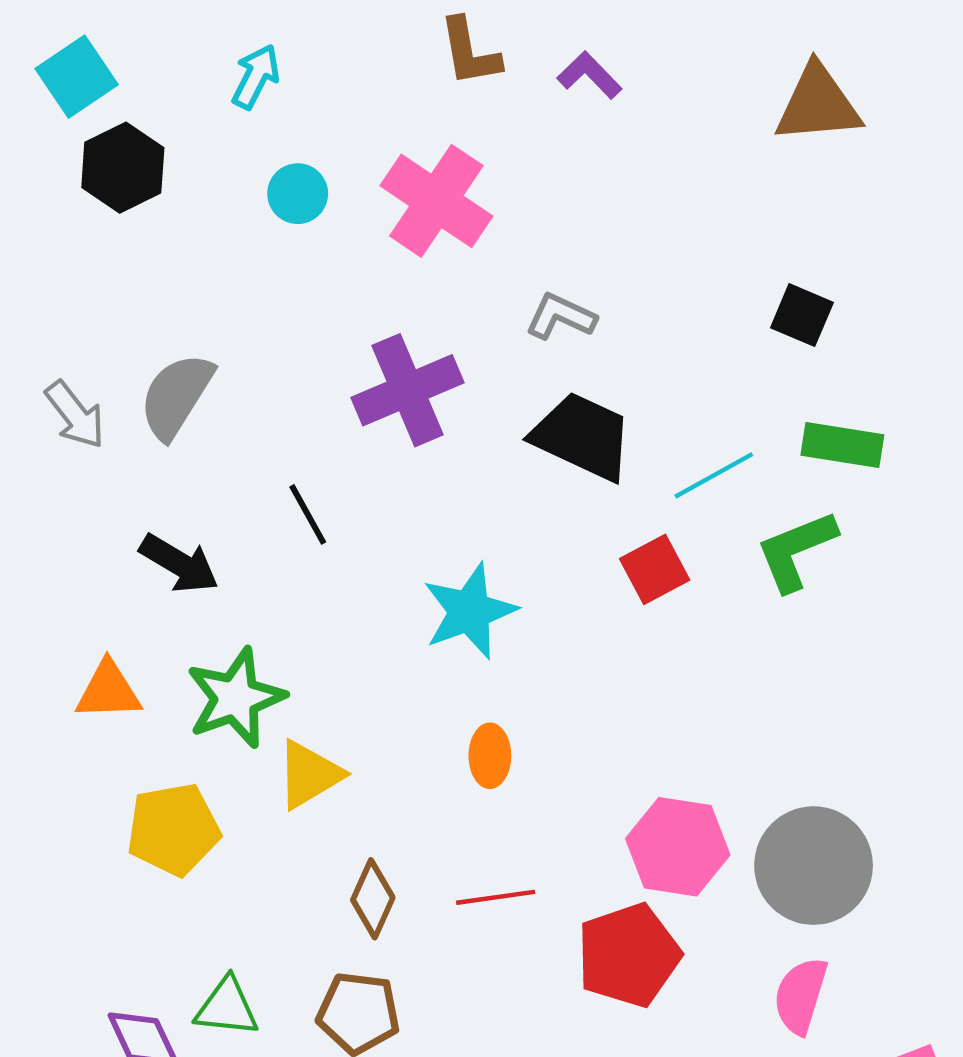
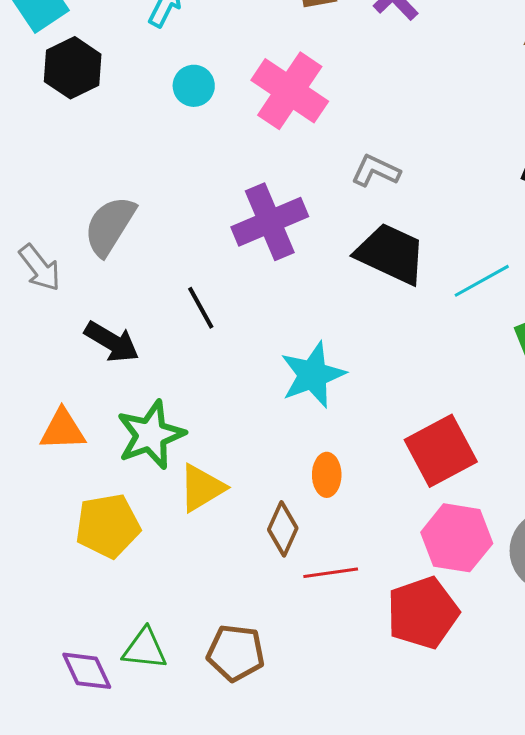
gray arrow: (75, 415) -> (40, 268), moved
red square: (655, 569) -> (441, 451), moved, size x1.5
brown diamond: (373, 899) -> (283, 529), moved

